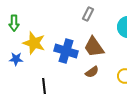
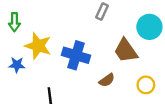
brown trapezoid: (94, 47) -> (126, 51), moved

